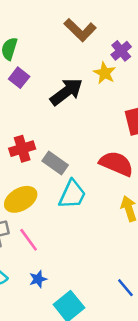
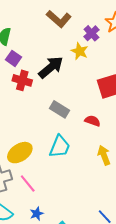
red cross: (22, 149) -> (22, 80), moved, turned 36
gray rectangle: (55, 163) -> (59, 109), moved
red semicircle: (116, 164) -> (92, 121), size x0.6

